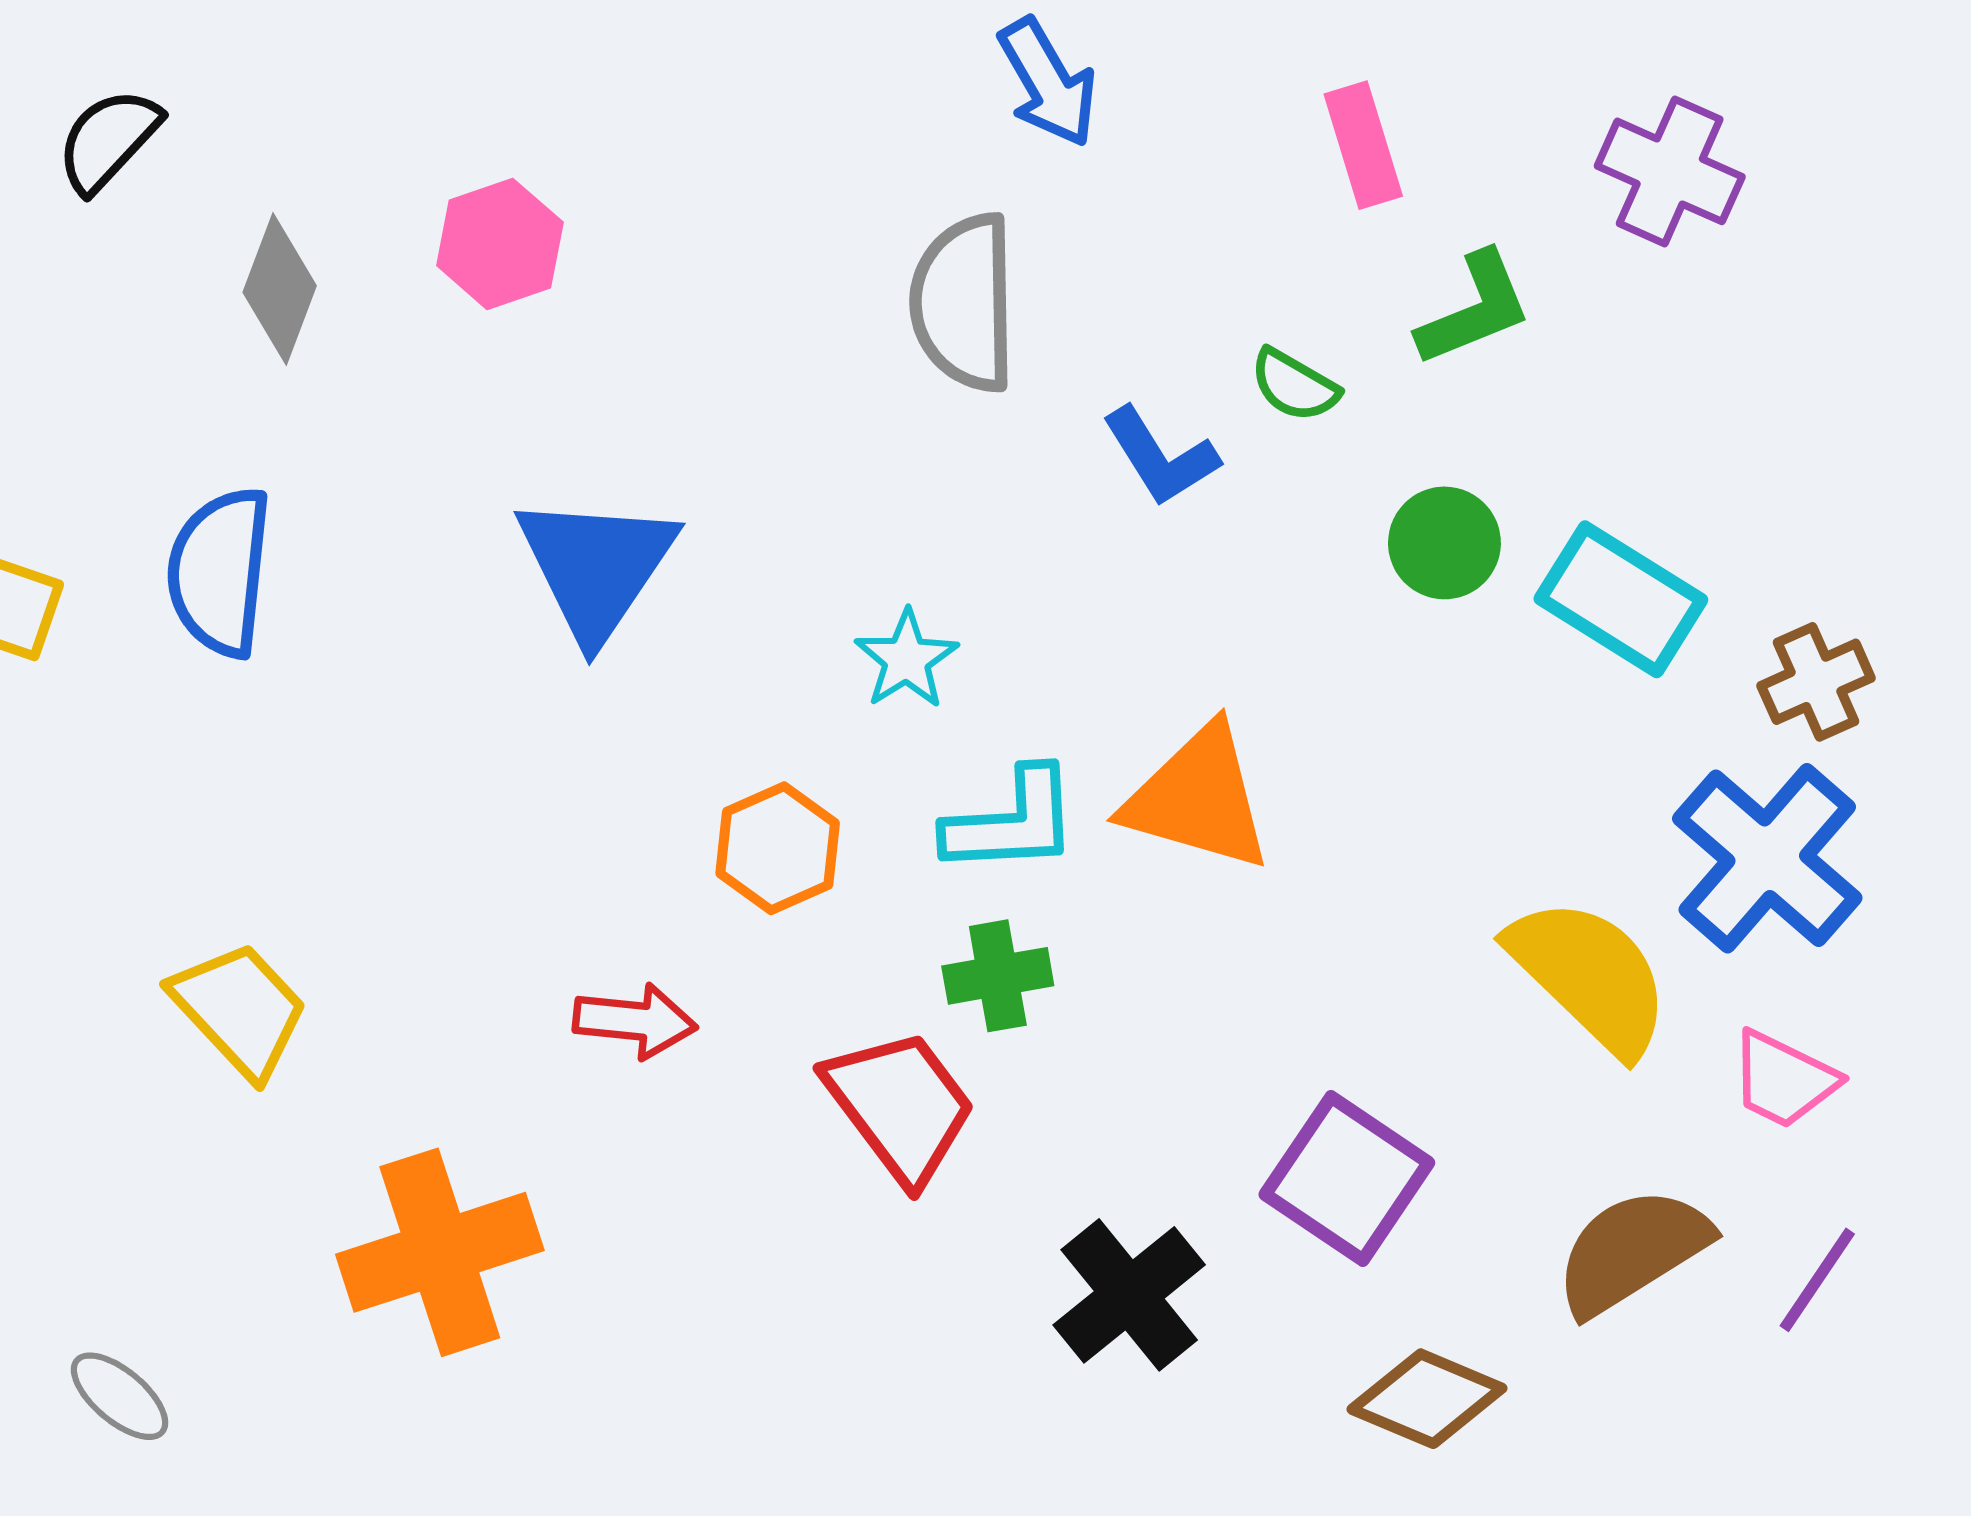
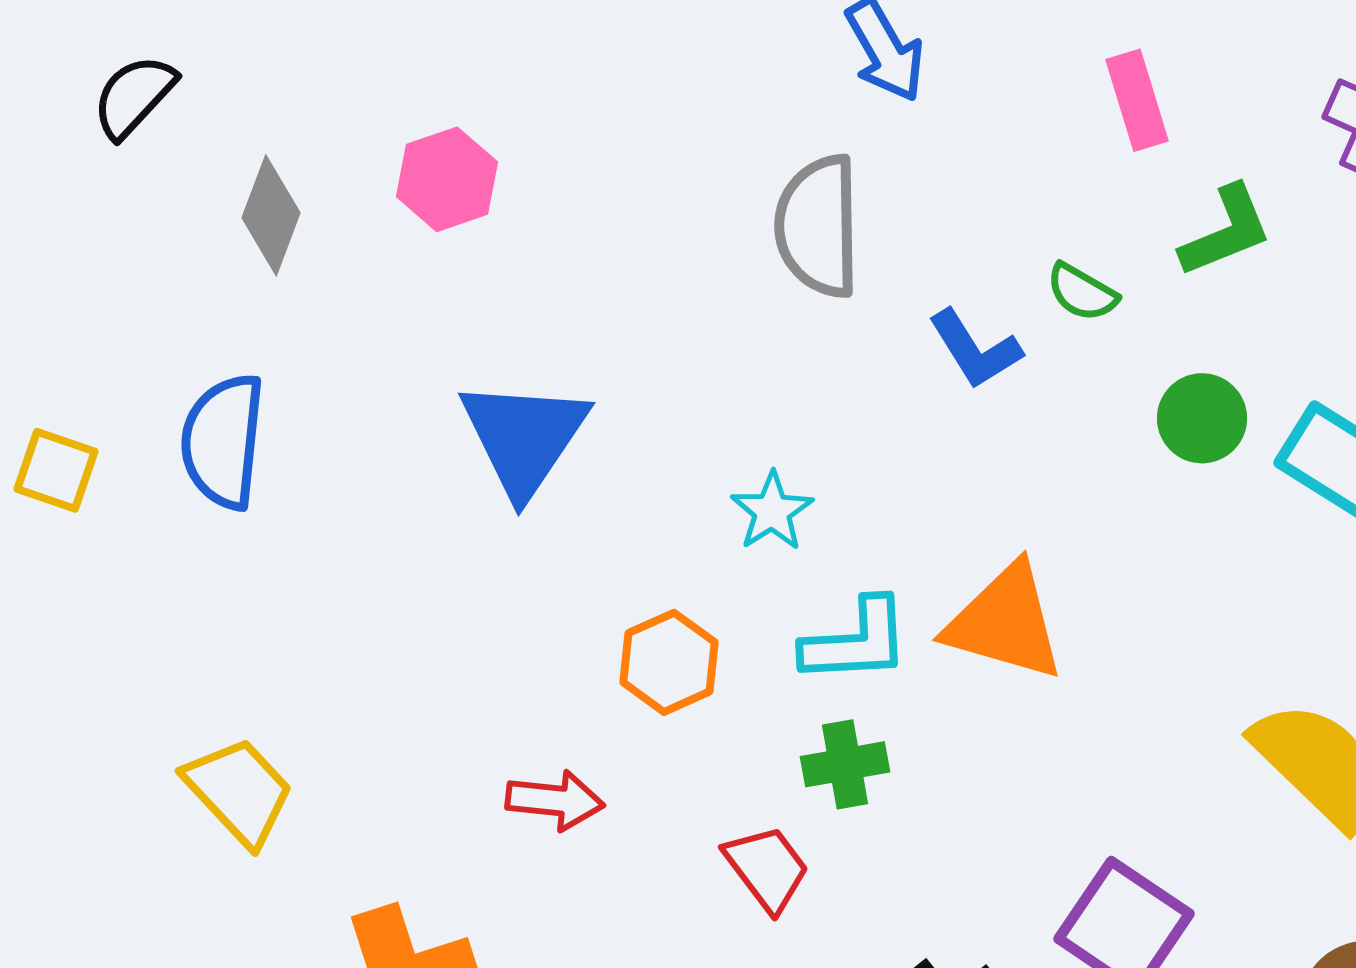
red trapezoid: (900, 1106) -> (767, 868), size x0.7

